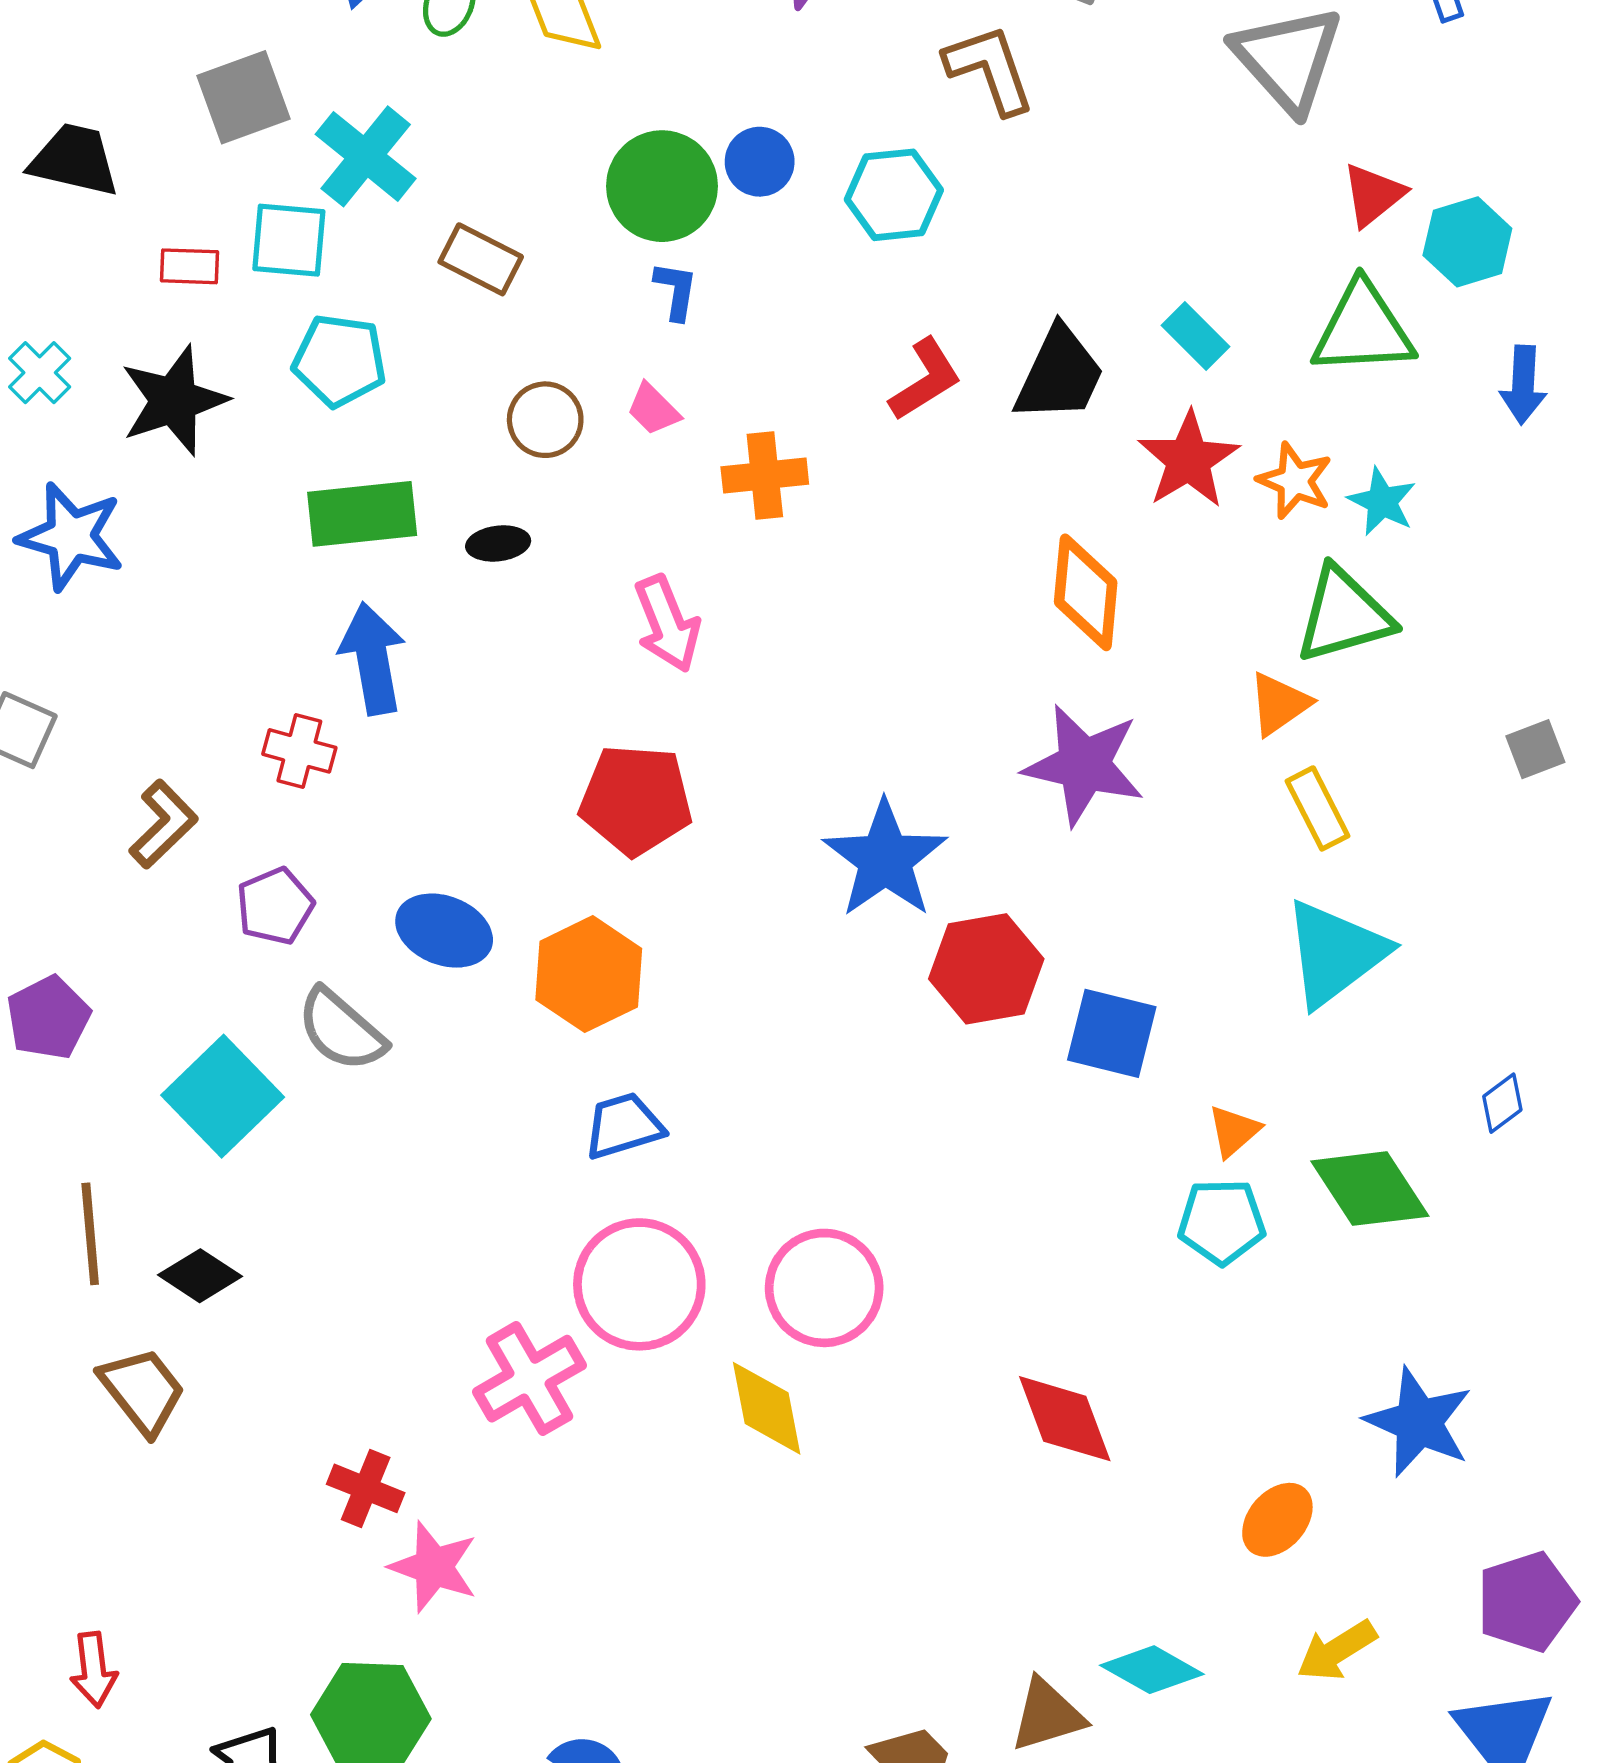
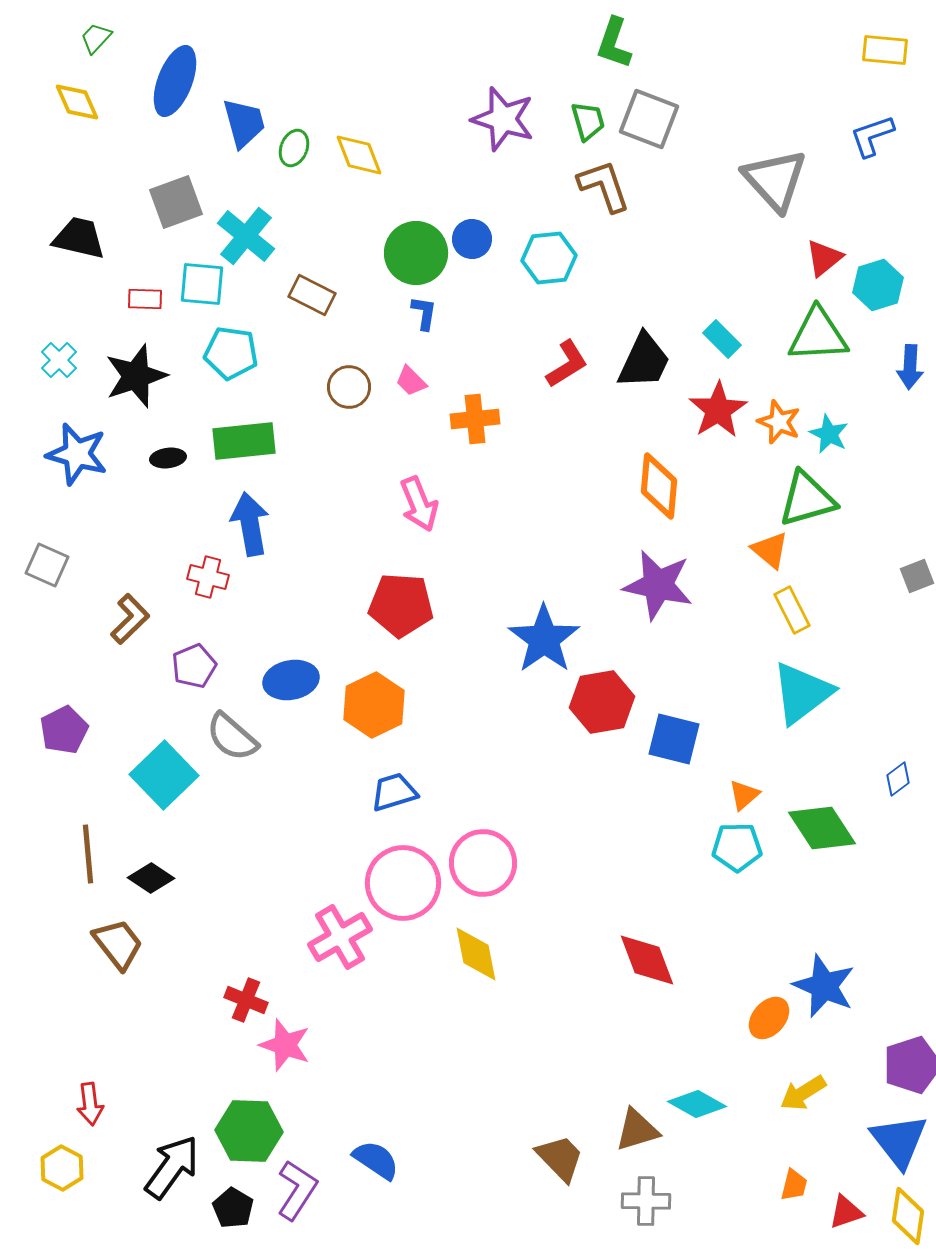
black ellipse: (498, 543) -> (168, 458), moved
orange triangle: (1279, 704) -> (770, 550), turned -45
blue ellipse: (444, 931) -> (291, 680), turned -32
pink circle: (824, 1288) -> (483, 863), moved
blue star: (1419, 1422) -> (824, 986), moved

